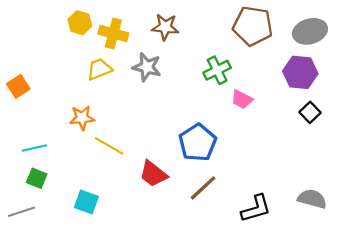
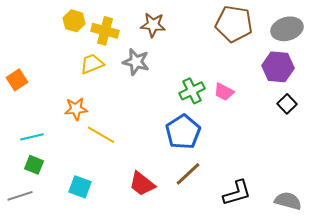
green cross: (217, 70) -> (192, 91), moved
red trapezoid: (153, 174) -> (142, 184), moved
gray semicircle: (312, 199) -> (288, 201), moved

